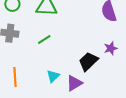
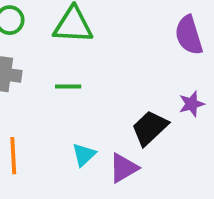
green line: (44, 40) -> (68, 87), turned 32

